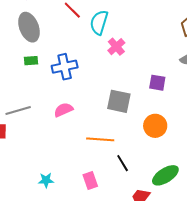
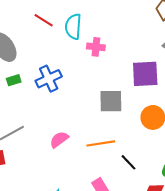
pink cross: (116, 47) -> (96, 47), turned -30
purple square: (157, 83) -> (145, 74), size x1.6
pink semicircle: (63, 110) -> (59, 140), moved

